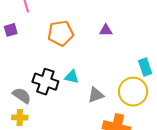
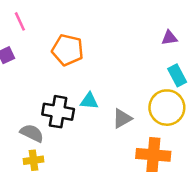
purple triangle: (106, 30) -> (169, 38), moved
orange pentagon: (61, 33) -> (68, 50), turned 30

